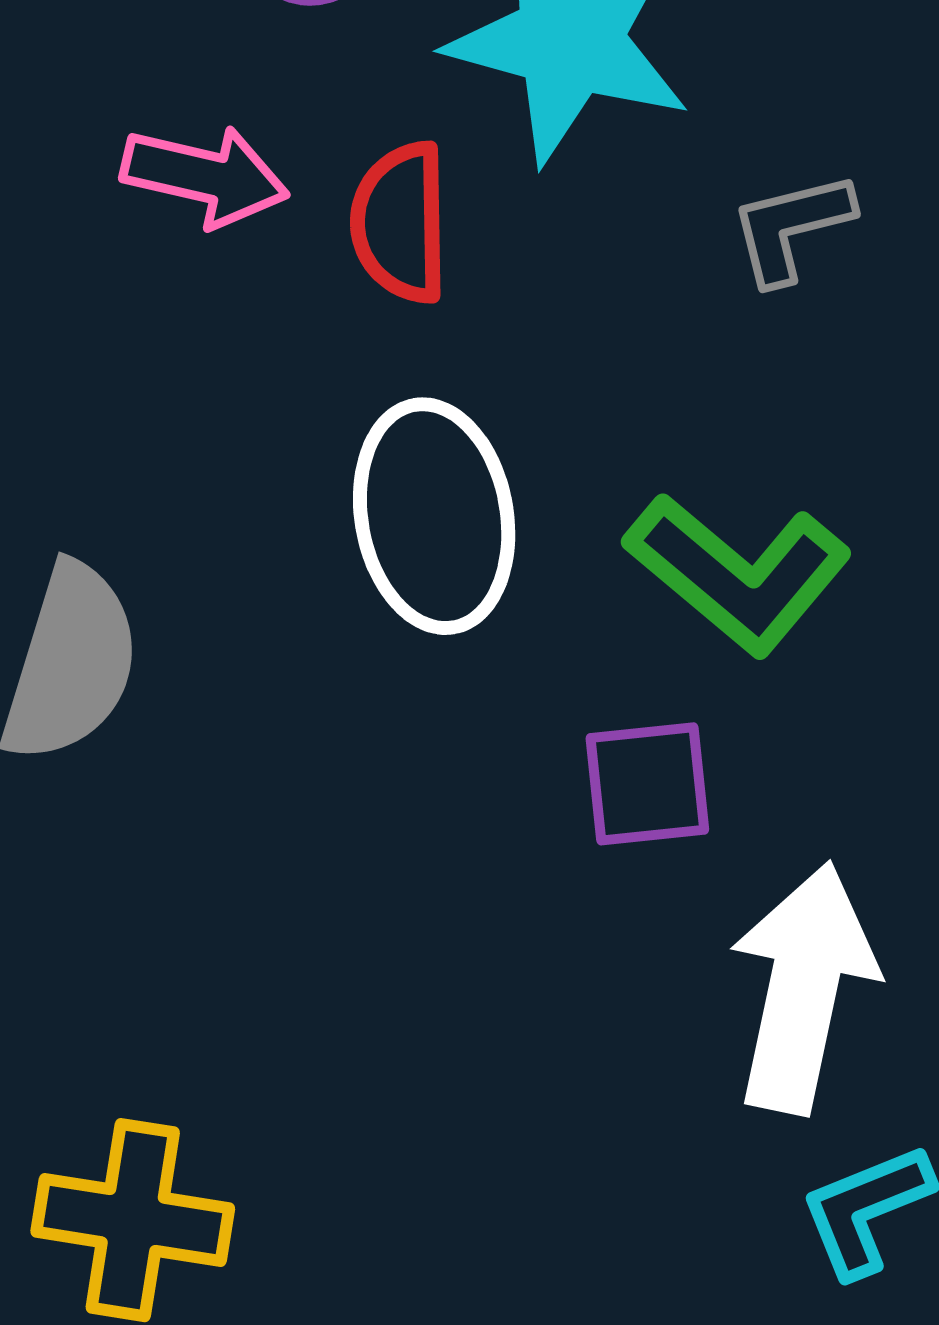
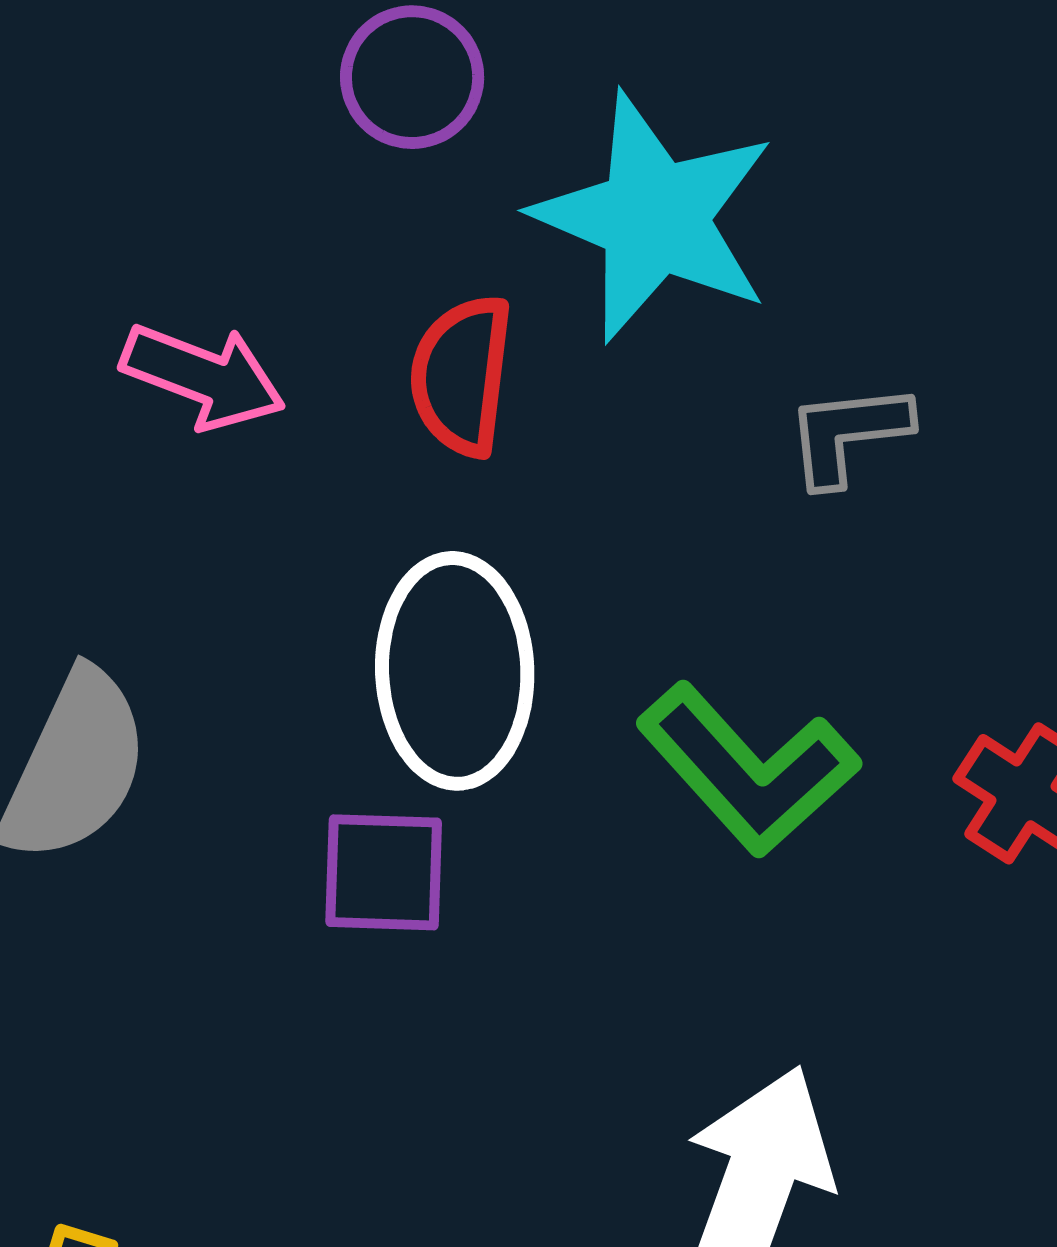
pink arrow: (205, 176) -> (203, 376), moved
purple square: (647, 784) -> (384, 872), moved

